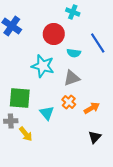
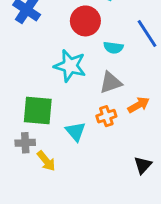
orange cross: (69, 102) -> (106, 116), turned 32
orange arrow: (92, 108) -> (139, 105), moved

